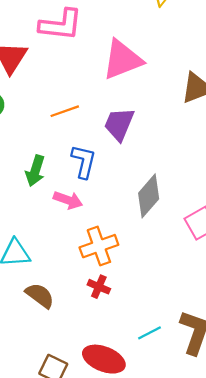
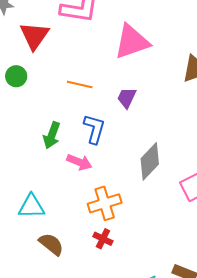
orange line: (65, 111) -> (80, 84), turned 30
purple trapezoid: (119, 124) -> (127, 98), size x0.7

